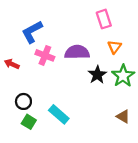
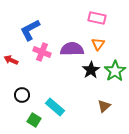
pink rectangle: (104, 19) -> (97, 18), turned -60
orange triangle: (115, 47) -> (98, 44), moved
brown triangle: (123, 116) -> (104, 106), moved, turned 48
green square: (29, 122) -> (34, 120), moved

